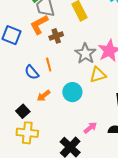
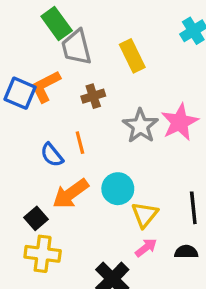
orange L-shape: (39, 25) -> (46, 86), moved
yellow triangle: (98, 75) -> (145, 215), moved, turned -36
orange arrow: (44, 96) -> (71, 194), size x1.6

